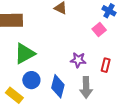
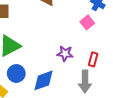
blue diamond: (58, 86) -> (44, 80), turned 55
gray arrow: (86, 87) -> (85, 82), moved

